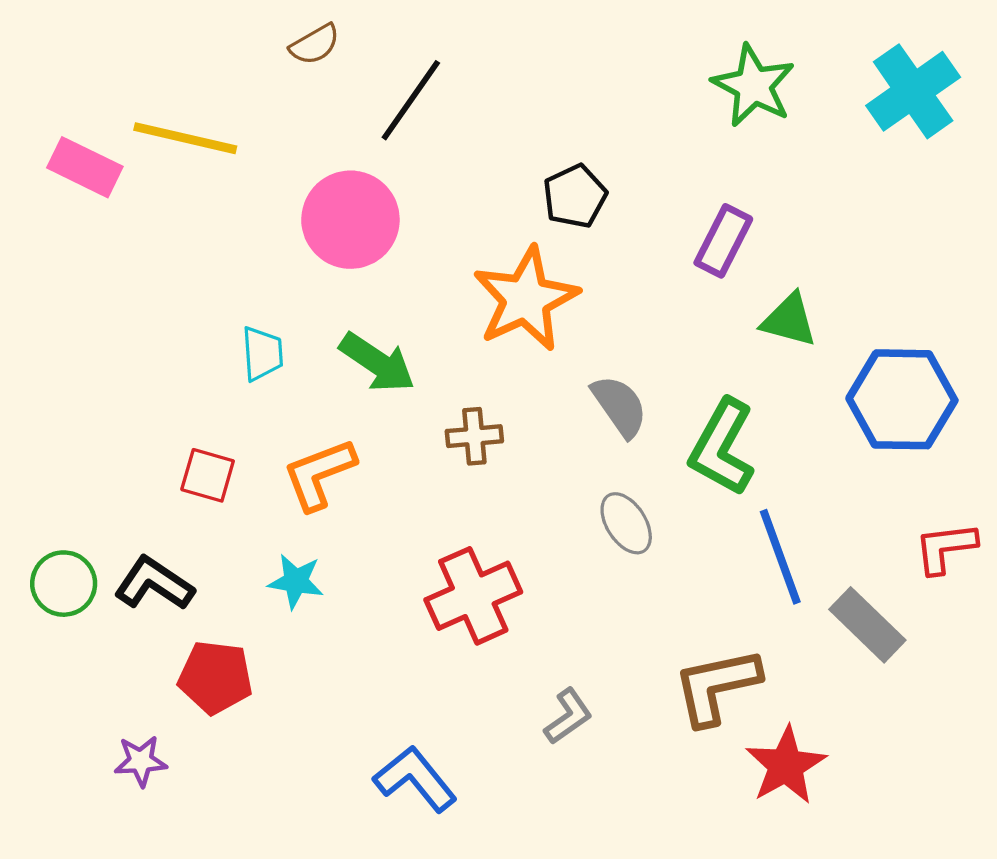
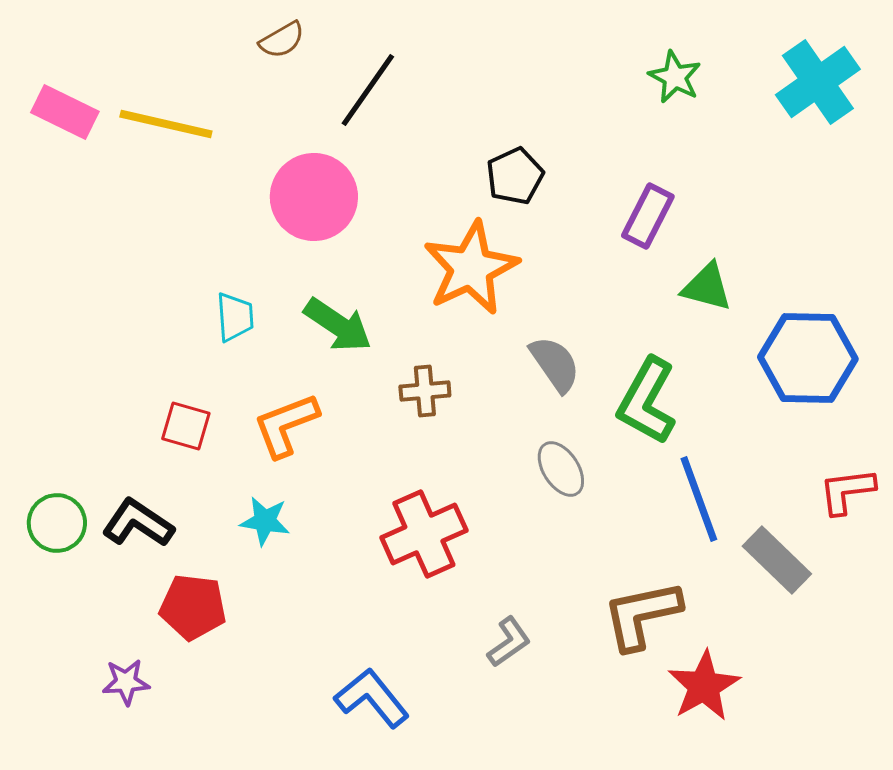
green star: (753, 86) -> (675, 77), size x0.7
pink rectangle: (85, 167) -> (65, 112), moved

